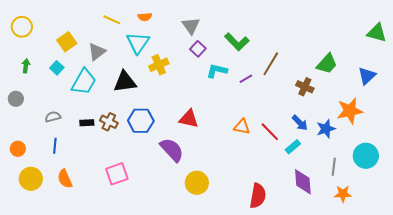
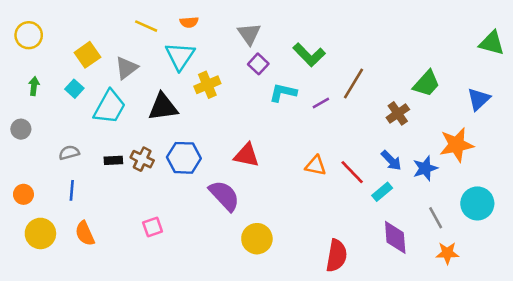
brown cross: (305, 87) -> (398, 113), turned 30
gray line: (334, 167) -> (436, 218), turned -36
pink square: (117, 174) -> (153, 227), size x0.7

